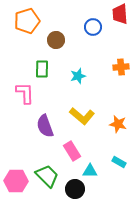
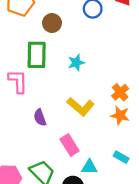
orange cross: (121, 67) -> (120, 92), moved, turned -35
green rectangle: (42, 69) -> (37, 55), size x1.4
purple semicircle: (45, 126) -> (40, 118), size x0.7

